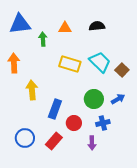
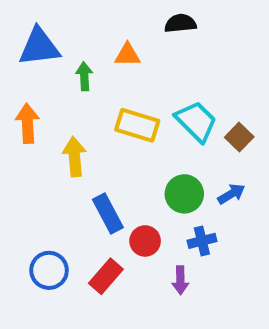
black semicircle: (97, 26) -> (180, 23), moved
yellow arrow: (32, 90) -> (75, 157), moved
blue rectangle: (55, 109) -> (108, 214), turned -48

